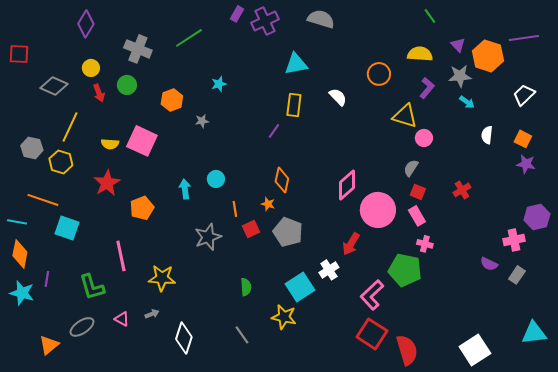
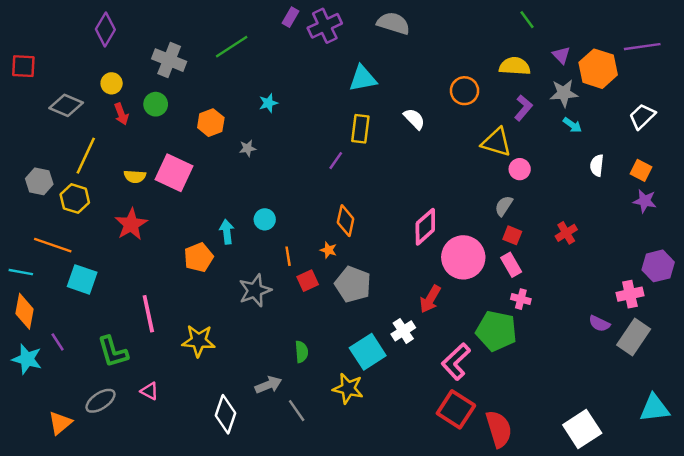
orange pentagon: (142, 208) -> (199, 257), moved
gray rectangle: (517, 275) -> (634, 337), size x1.6
purple line: (47, 279) -> (58, 342), turned -42
gray arrow: (152, 314) -> (268, 385), moved, size x1.5

